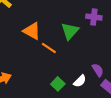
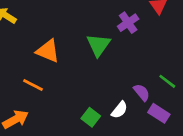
purple cross: (94, 17) -> (128, 23), turned -35
orange line: (49, 48) -> (33, 85), moved

